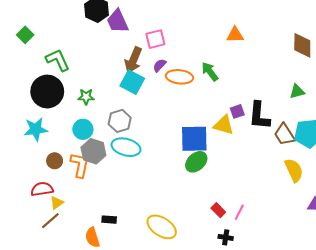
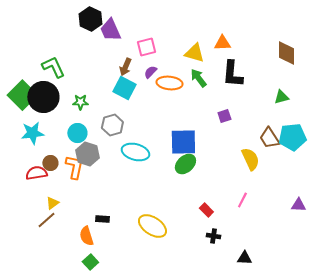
green square: (25, 35) -> (22, 95), moved, size x1.8
brown arrow: (133, 60) -> (125, 67), size x0.7
black L-shape: (259, 116) -> (232, 74), moved
yellow triangle: (224, 125) -> (194, 53), moved
cyan ellipse: (126, 147) -> (135, 152), moved
yellow semicircle: (294, 170) -> (250, 159), moved
red semicircle: (42, 189) -> (36, 173), moved
pink line: (239, 212) -> (242, 200), moved

